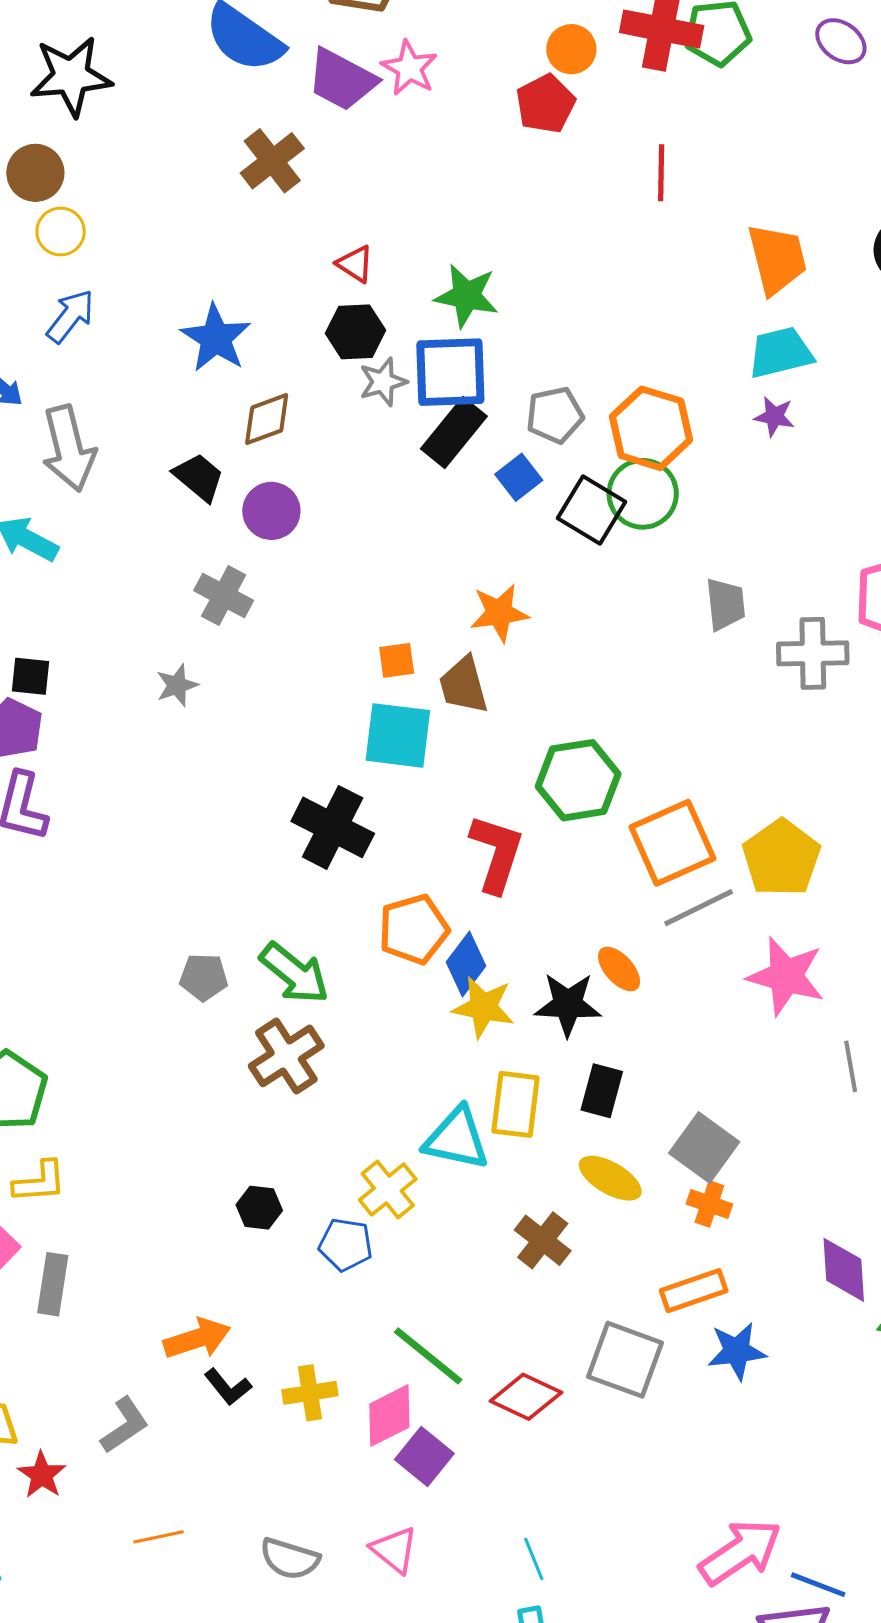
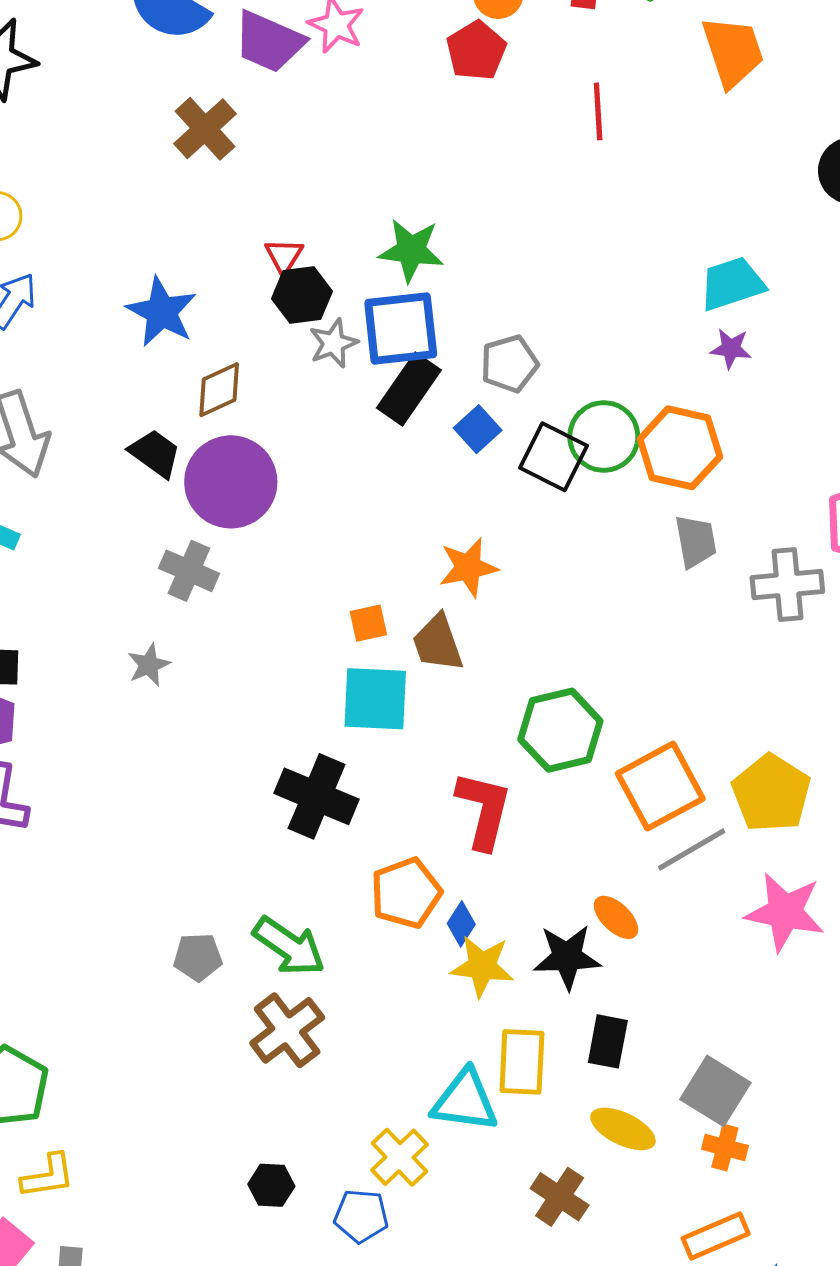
orange trapezoid: (777, 259) -> (733, 51), moved
red triangle: (355, 264) -> (284, 256), moved, turned 33
orange hexagon: (651, 428) -> (680, 448), moved
purple circle: (271, 511) -> (231, 482), size x1.6
blue diamond: (466, 964) -> (461, 924), size x0.7

